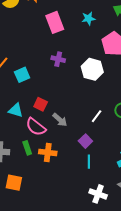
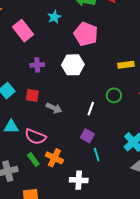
red square: (41, 104) -> (32, 95), moved
gray arrow: (60, 120) -> (54, 108), moved
orange cross: (48, 153) -> (54, 158), turned 36
white cross: (98, 194) -> (79, 180), moved

